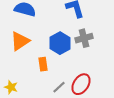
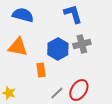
orange triangle: (20, 41) -> (18, 47), turned 45

